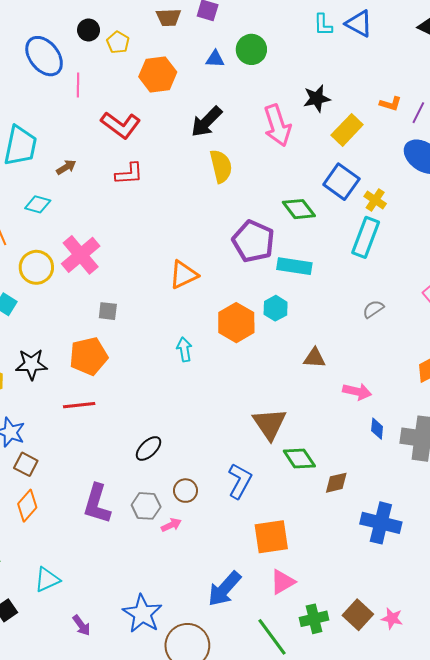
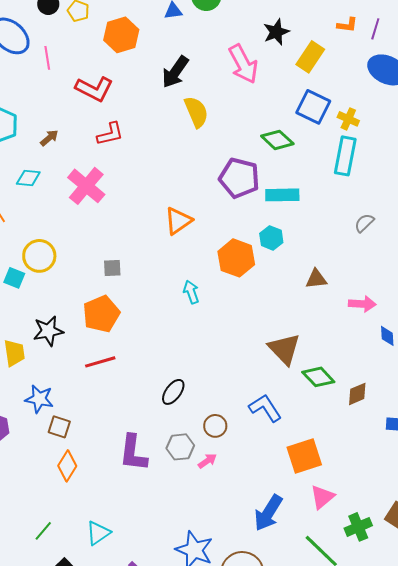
pink cross: (81, 255) -> (86, 186), moved
yellow circle: (36, 267) -> (39, 256), moved
blue L-shape: (240, 481) -> (265, 408), turned -52

